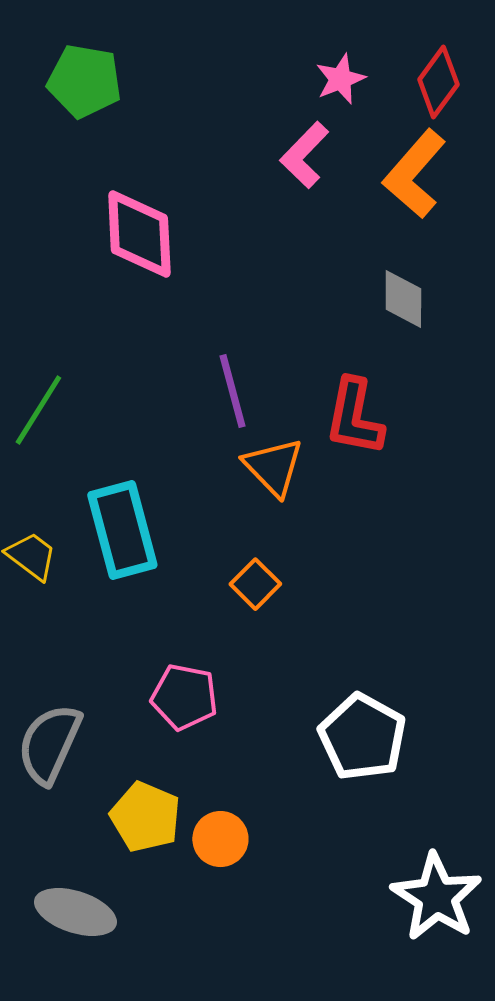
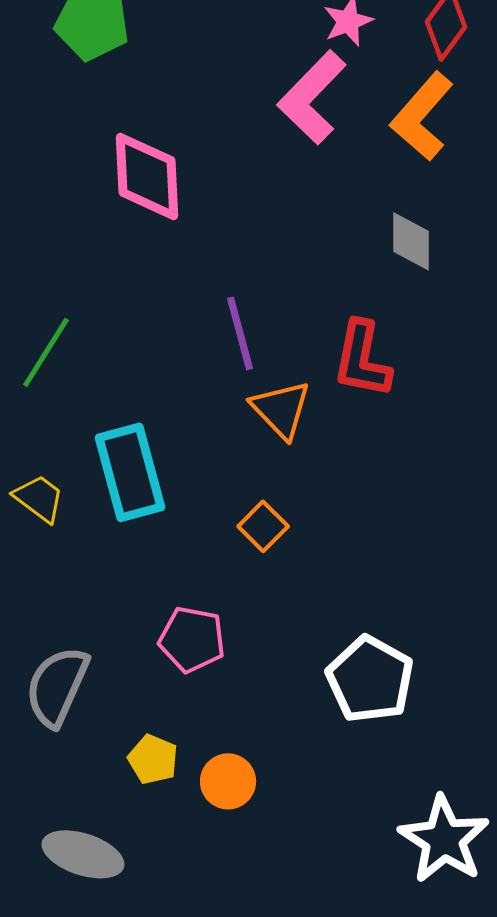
pink L-shape: (304, 155) -> (312, 97), size x1.4
yellow pentagon: (145, 817) -> (153, 759), size x0.7

